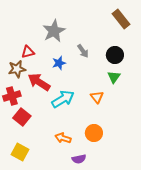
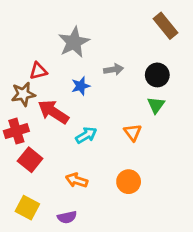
gray arrow: (83, 51) -> (114, 69), turned -64
cyan arrow: (63, 99) -> (86, 135), size x0.7
orange arrow: (63, 138) -> (77, 180), moved
purple semicircle: (79, 159) -> (67, 217), moved

